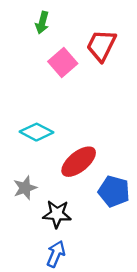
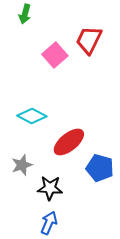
green arrow: (42, 23) -> (25, 14), moved

